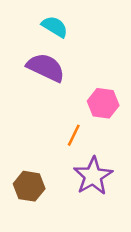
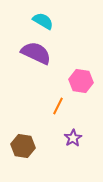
purple star: (93, 176) -> (73, 138), size x0.6

